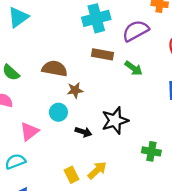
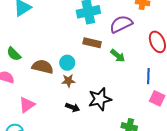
brown semicircle: (55, 69) -> (43, 67), moved
brown star: (75, 90) -> (68, 81), moved
cyan circle: (58, 112) -> (67, 63), moved

